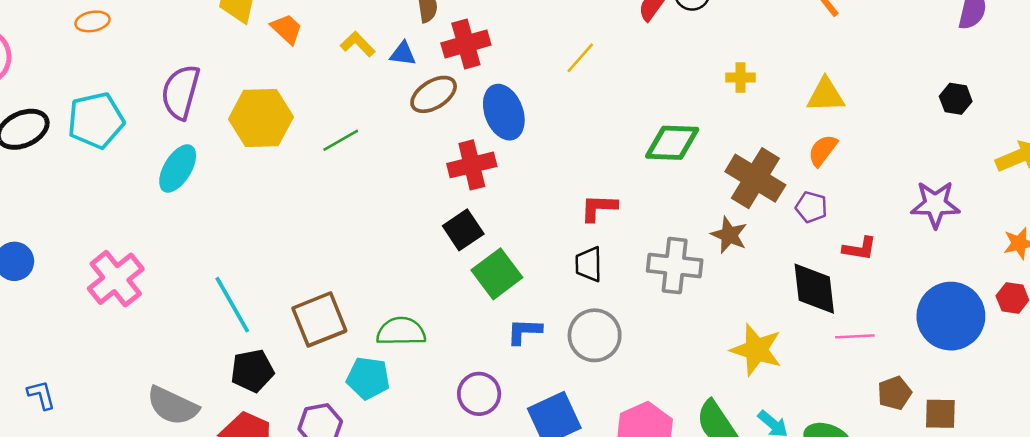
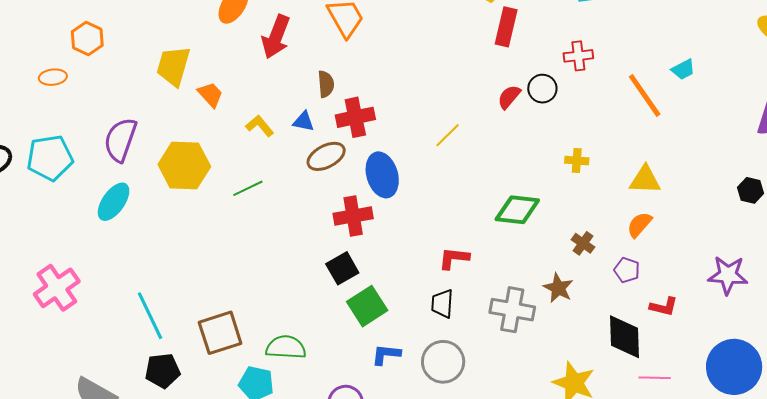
yellow L-shape: (358, 44) -> (260, 126), moved
brown cross: (755, 178) -> (583, 243), size x0.5

